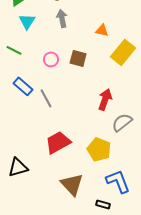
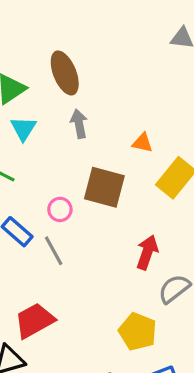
brown square: (78, 58) -> (104, 187), size x1.5
pink circle: (51, 59) -> (60, 209), moved
red trapezoid: (58, 142) -> (35, 321), moved

